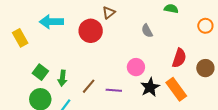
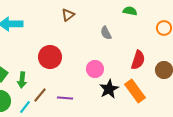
red circle: (91, 31) -> (50, 57), moved
brown line: (89, 86) -> (40, 95), moved
purple line: (114, 90) -> (65, 98), moved

